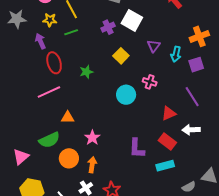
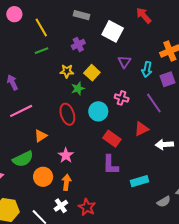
yellow star: (50, 20) -> (67, 71), moved
white square: (132, 20) -> (113, 31), moved
purple arrow: (40, 41) -> (12, 82), moved
red ellipse: (54, 63) -> (67, 114), moved
green star: (86, 72) -> (78, 89), moved
purple line: (192, 97) -> (154, 103), moved
orange triangle: (68, 117) -> (41, 136), turned -32
red rectangle: (167, 141) -> (112, 139), moved

